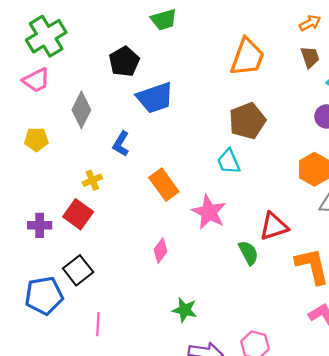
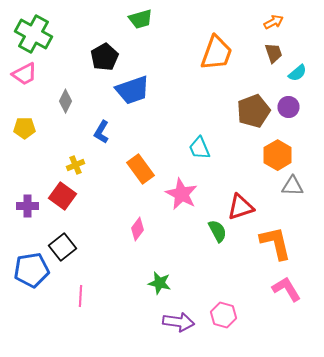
green cross: (46, 36) -> (34, 34), turned -30
gray diamond: (81, 110) -> (66, 101), size x0.7
brown pentagon: (247, 121) -> (254, 111), moved

